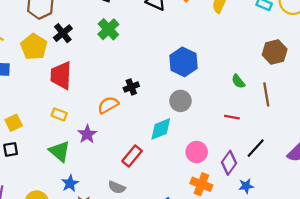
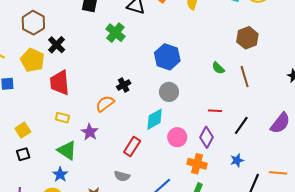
green cross: (108, 29) -> (115, 33), moved
red line: (232, 117) -> (215, 111), moved
pink circle: (197, 152) -> (177, 137), moved
purple diamond: (229, 163) -> (206, 137), moved
blue star: (70, 183) -> (60, 174), moved

